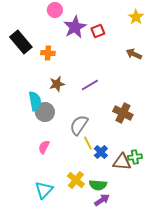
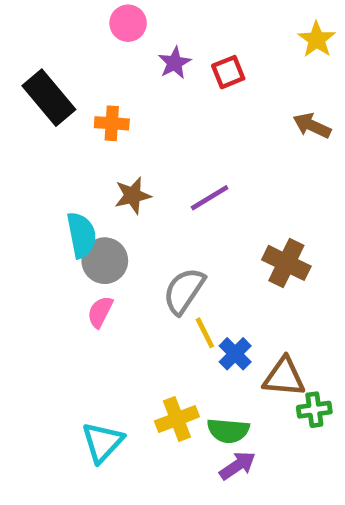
purple star: (75, 27) -> (175, 63), size x0.6
pink semicircle: (44, 147) -> (100, 312), moved
green cross: (135, 157) -> (314, 410), moved
yellow cross: (76, 180) -> (177, 419), turned 30

